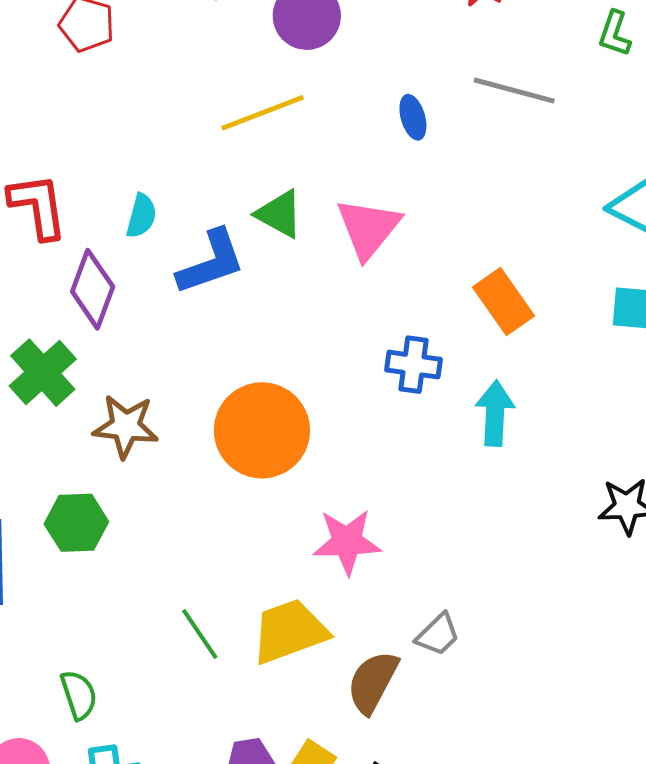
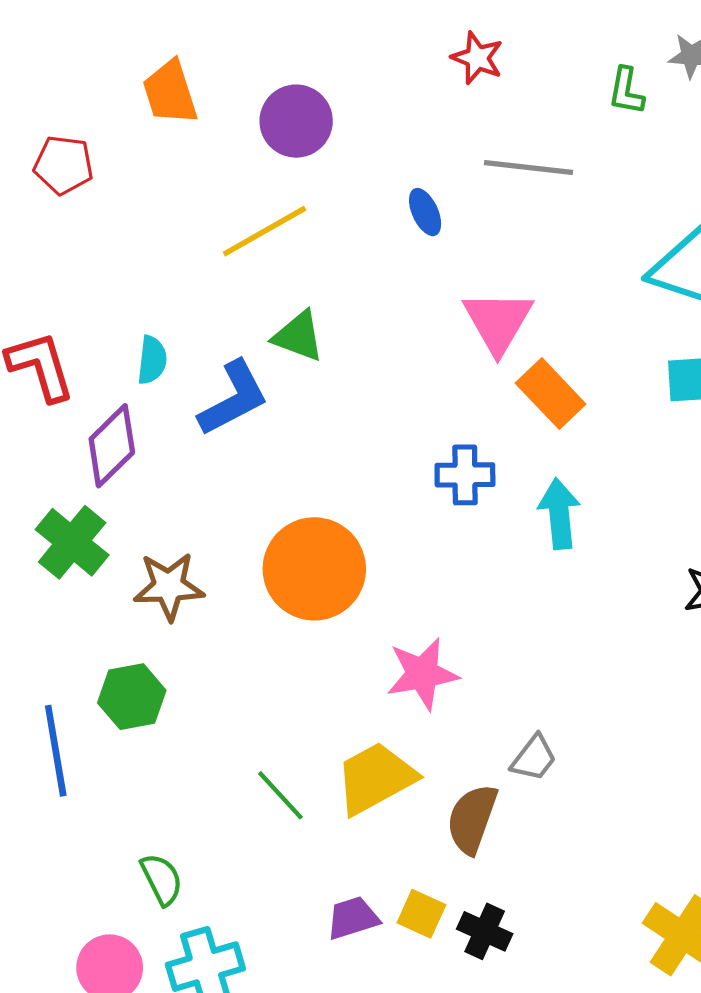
pink triangle: (368, 228) -> (498, 322), moved
purple diamond: (93, 289) -> (112, 446), turned 34

